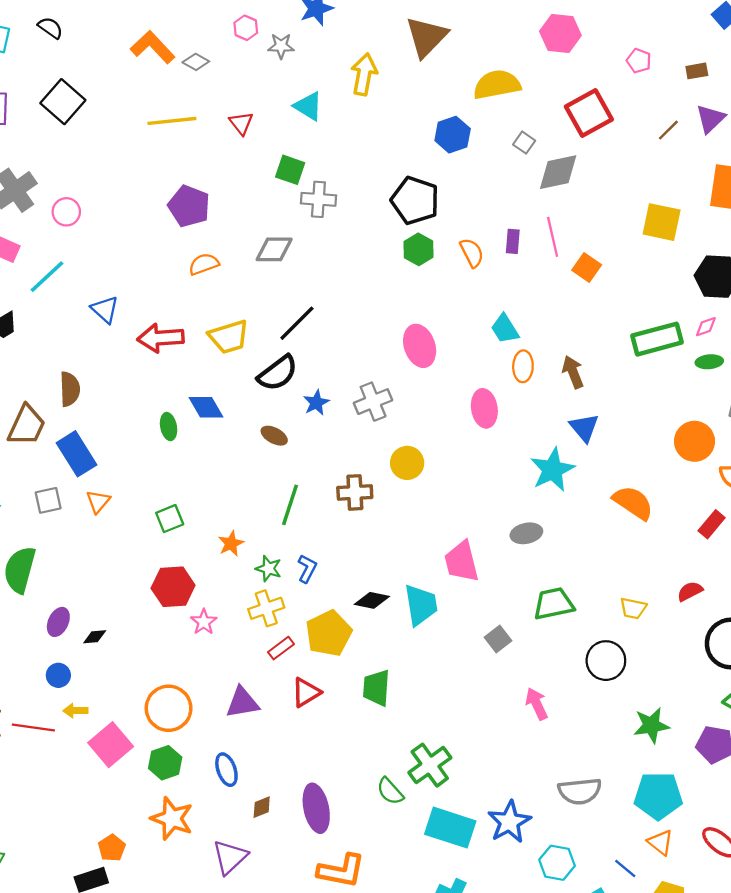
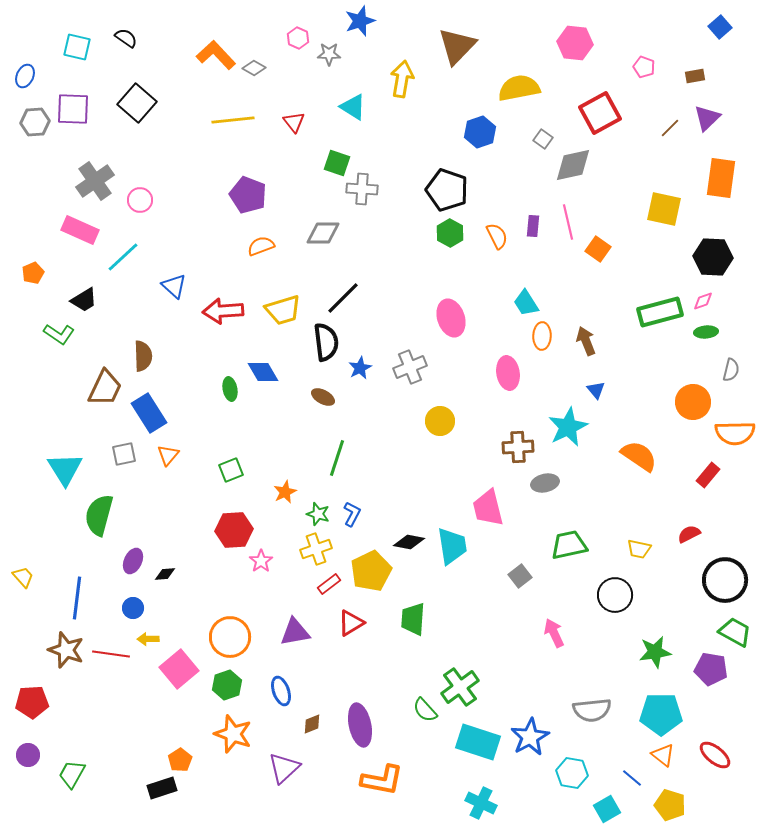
black semicircle: (278, 373) -> (326, 342), turned -60
blue triangle: (584, 428) -> (596, 390), size x0.7
brown cross: (355, 492) -> (518, 447), moved

